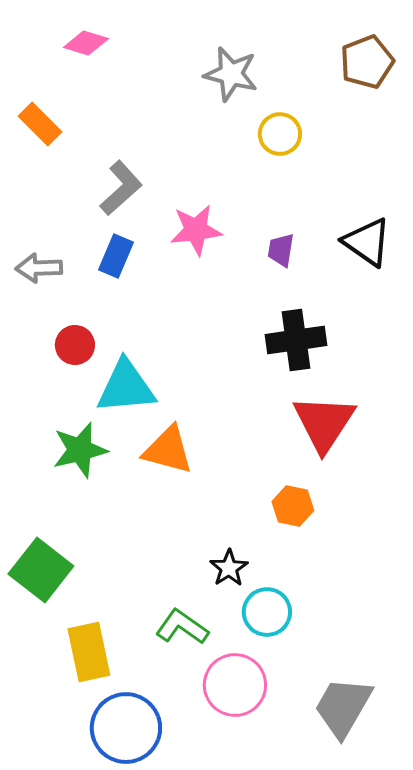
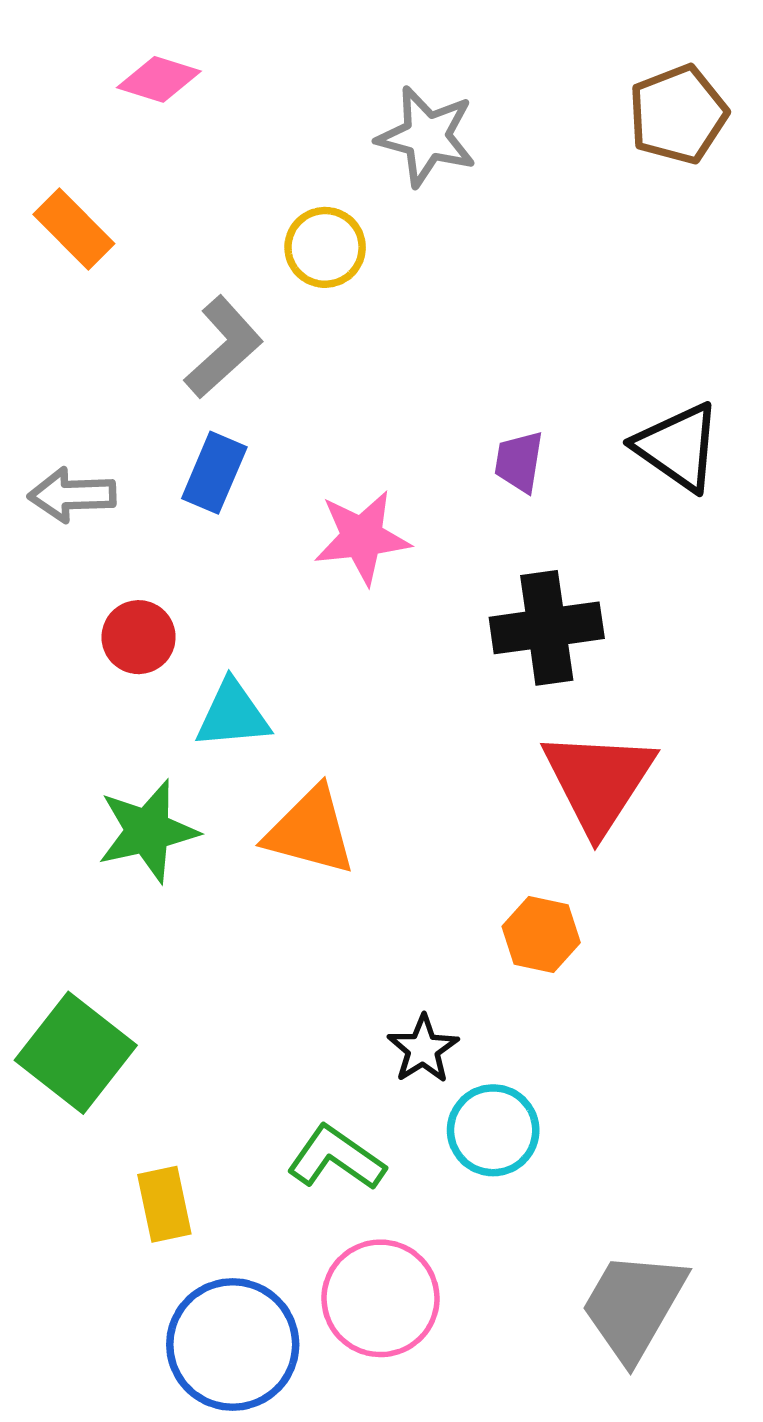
yellow circle: (280, 134) -> (325, 247), moved
pink star: (196, 230) -> (362, 537), moved
cyan triangle: (126, 387) -> (233, 715), size x0.7
yellow rectangle: (89, 652) -> (164, 1204), size x0.7
pink circle: (235, 685) -> (380, 1298), moved

